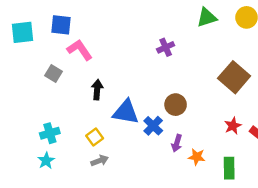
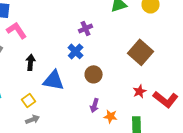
blue cross: (153, 126) -> (76, 51), moved

